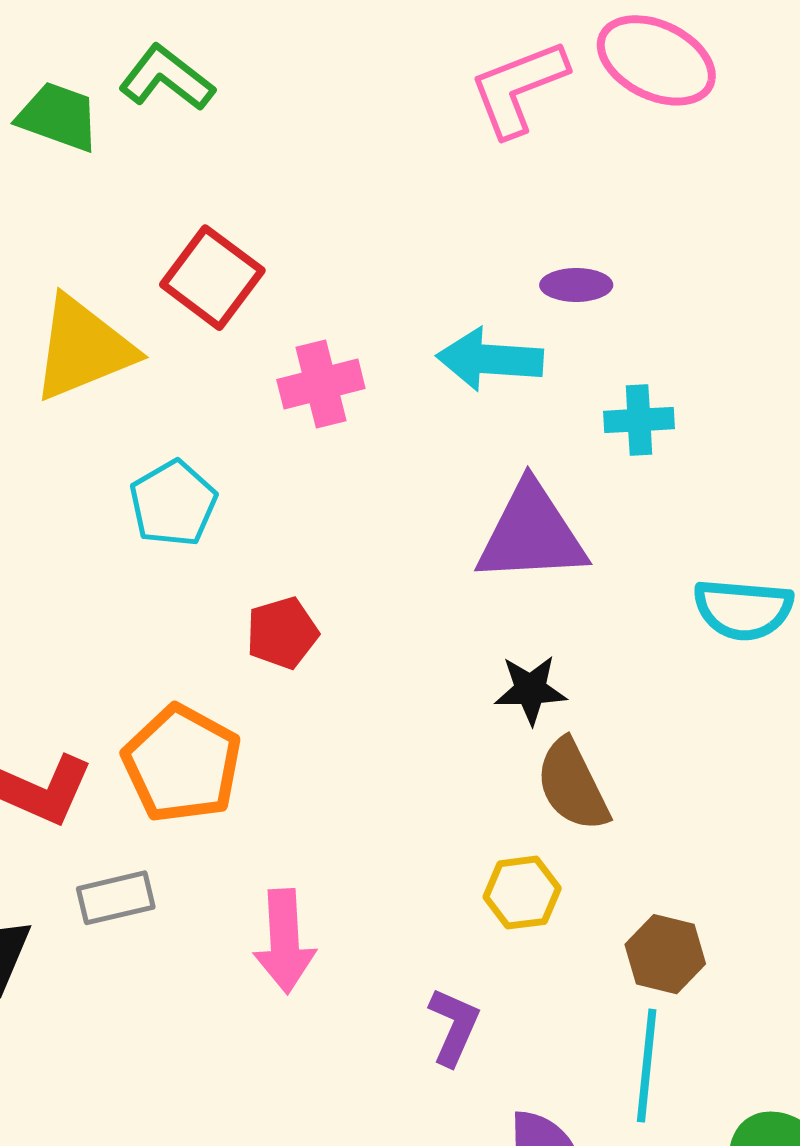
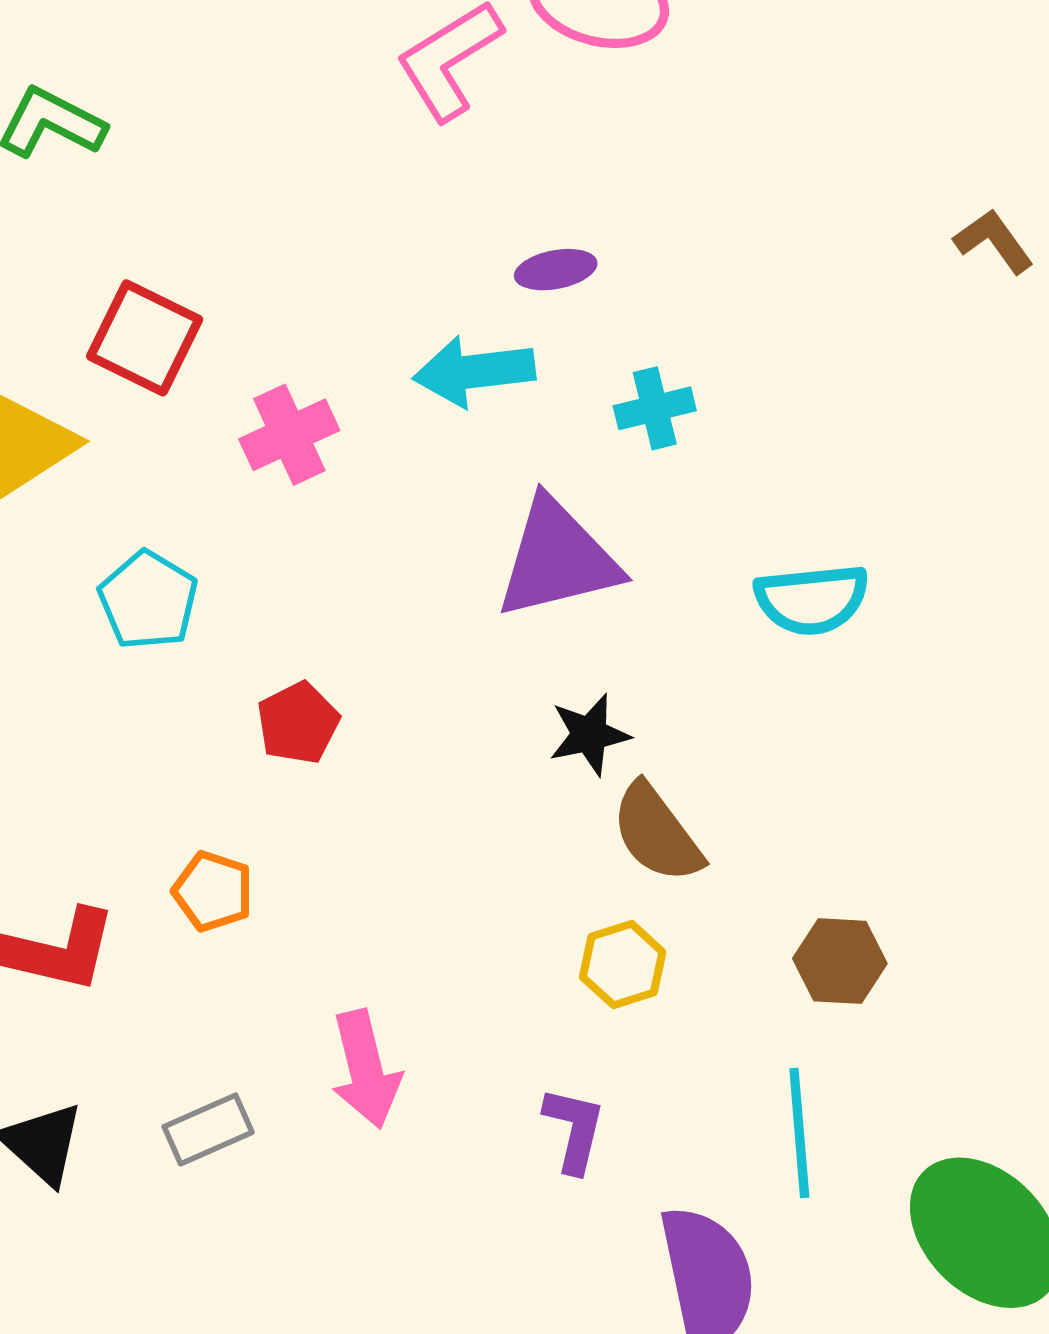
orange pentagon: (182, 764) -> (213, 891), size x0.6
gray rectangle: (116, 898) -> (208, 1129), moved
brown hexagon: (665, 954) -> (840, 961), moved

